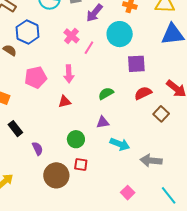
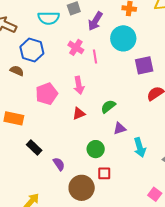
pink line: (89, 48) -> (95, 56), turned -32
green semicircle: (106, 93) -> (108, 106), moved
cyan arrow: (120, 144) -> (140, 147), turned 60

